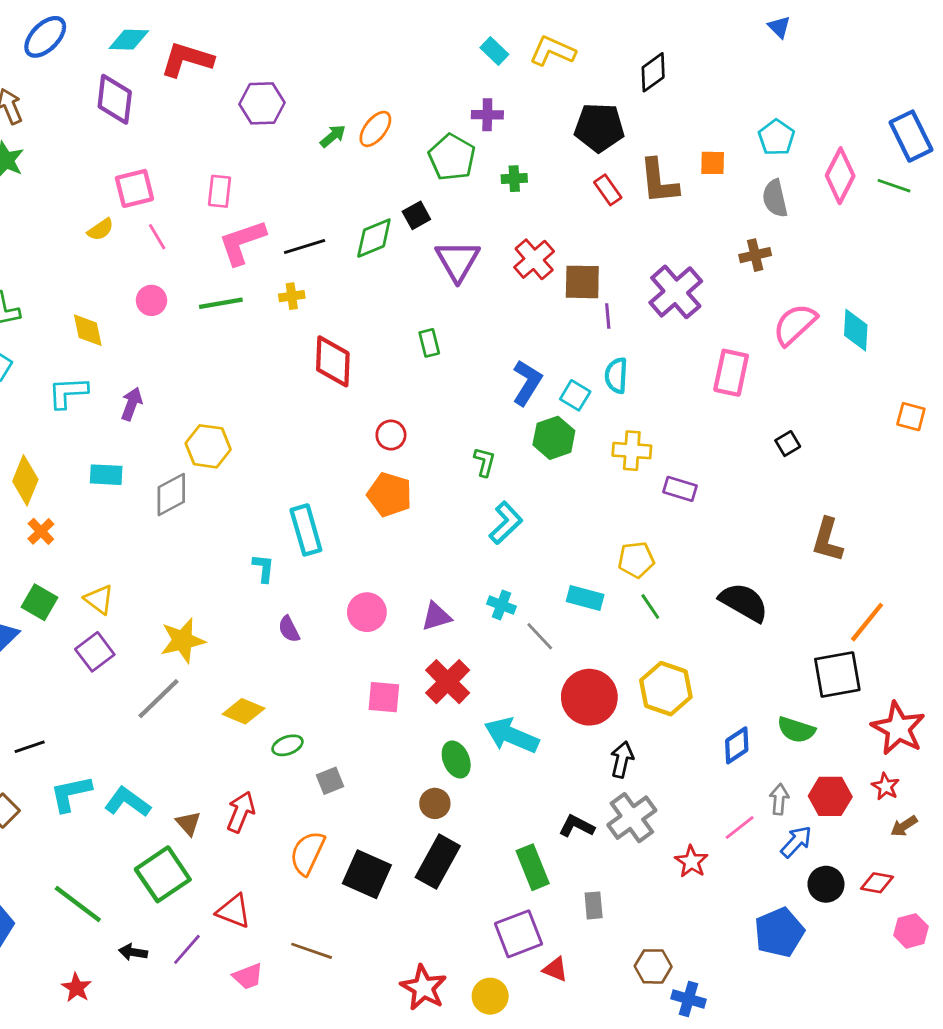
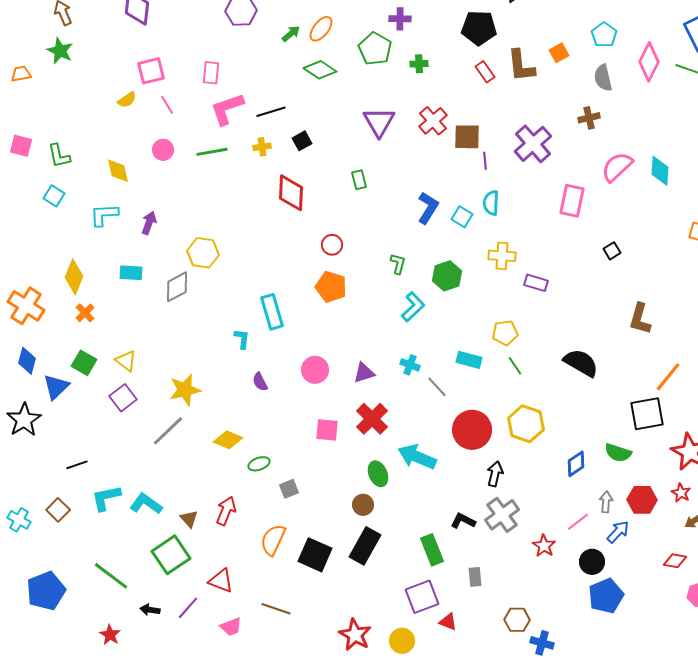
orange square: (713, 163) -> (559, 53), turned -30
black square: (416, 215) -> (302, 141), moved
green diamond: (374, 238) -> (320, 70), moved, turned 56
green hexagon: (554, 438) -> (447, 276), moved
black circle: (826, 884) -> (592, 562), moved

